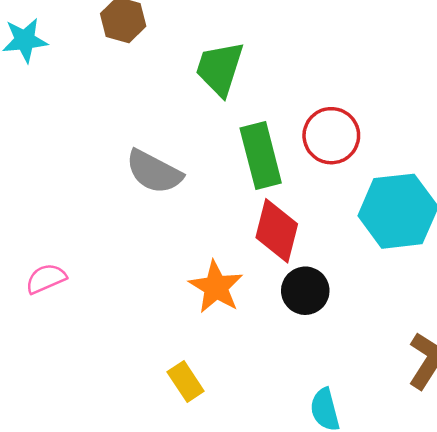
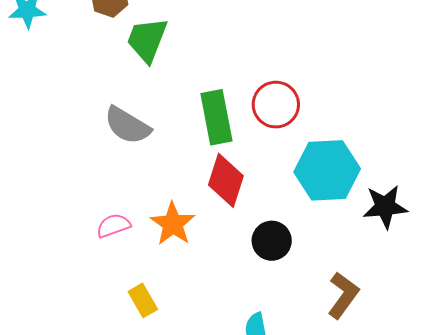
green trapezoid: (220, 69) -> (147, 40), moved
pink semicircle: (46, 279) -> (113, 226), moved
black circle: (305, 291) -> (272, 241), moved

